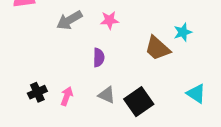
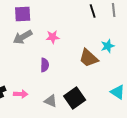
gray triangle: (107, 95) -> (51, 101), moved
pink arrow: (67, 96) -> (21, 94), turned 72

